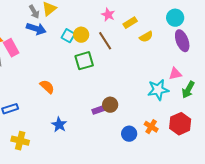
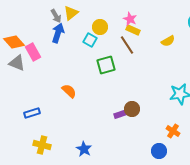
yellow rectangle: (130, 23) -> (133, 30), moved, turned 56
blue arrow: (36, 29) -> (58, 33), turned -90
yellow circle: (81, 35) -> (100, 27), moved
blue star: (59, 125) -> (84, 149), moved
blue circle: (129, 134) -> (159, 151), moved

